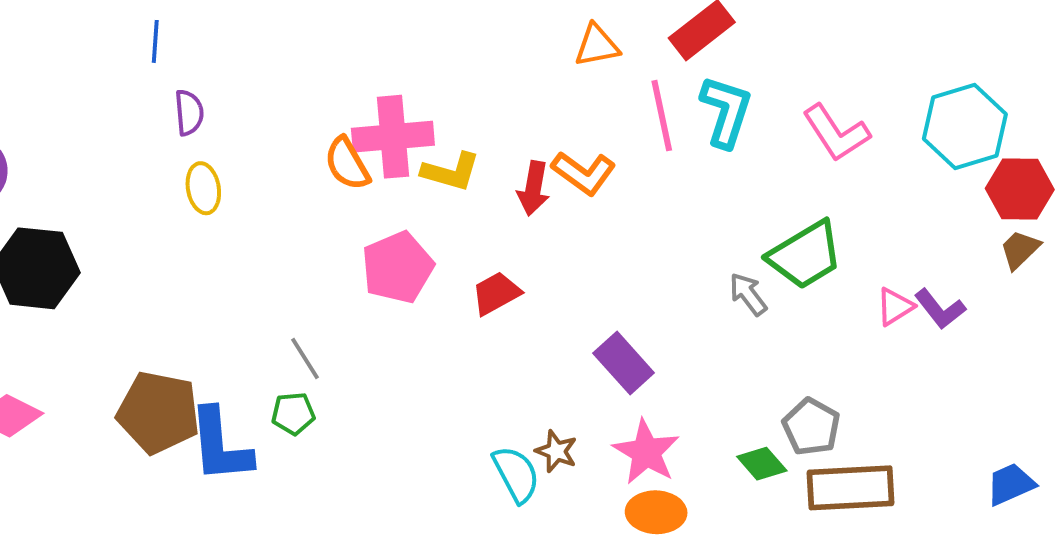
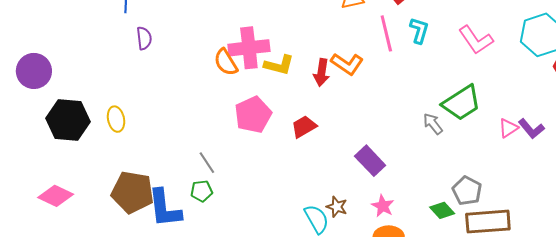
cyan L-shape: (726, 111) -> (419, 30), size x0.7
yellow ellipse: (203, 188) -> (116, 119), moved
pink star: (646, 452) -> (383, 206), size x0.7

